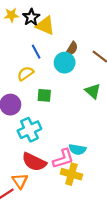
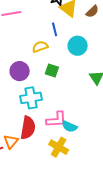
brown semicircle: (72, 49) -> (92, 11), moved
pink L-shape: (63, 159) -> (56, 120), moved
red semicircle: (34, 162) -> (28, 128), turned -120

